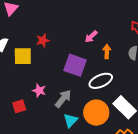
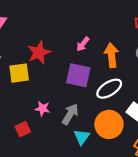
pink arrow: (91, 37) -> (83, 44), moved
red star: (43, 40) -> (39, 53), size x1.5
orange arrow: (107, 51) -> (112, 55), size x1.5

